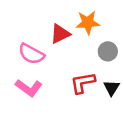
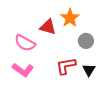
orange star: (88, 23) -> (70, 18), turned -30
red triangle: (60, 34) -> (48, 27), turned 42

